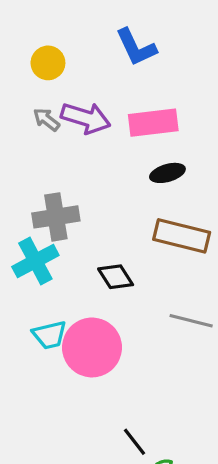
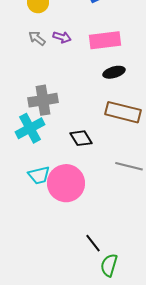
purple arrow: (86, 118) -> (62, 37), size x0.6

